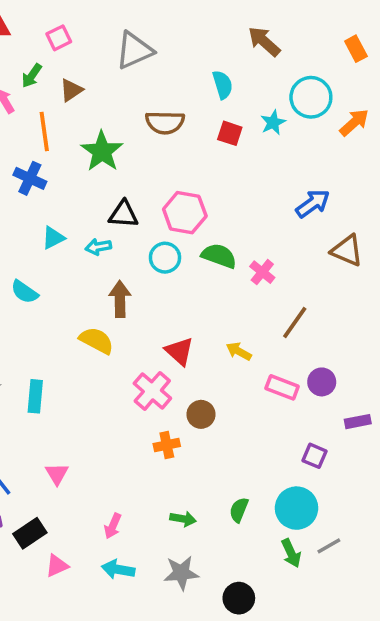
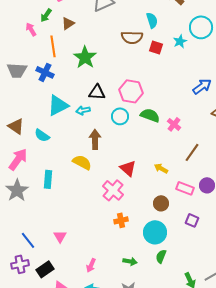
brown semicircle: (165, 123) -> (132, 37), moved
cyan triangle: (53, 238) -> (58, 105), size x1.6
cyan rectangle: (35, 396) -> (48, 179), moved
brown circle: (201, 414) -> (161, 203), moved
purple square: (315, 456) -> (192, 220), moved
cyan circle: (296, 508) -> (155, 232), moved

